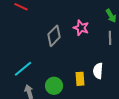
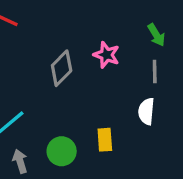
white semicircle: (98, 71) -> (146, 111), moved

